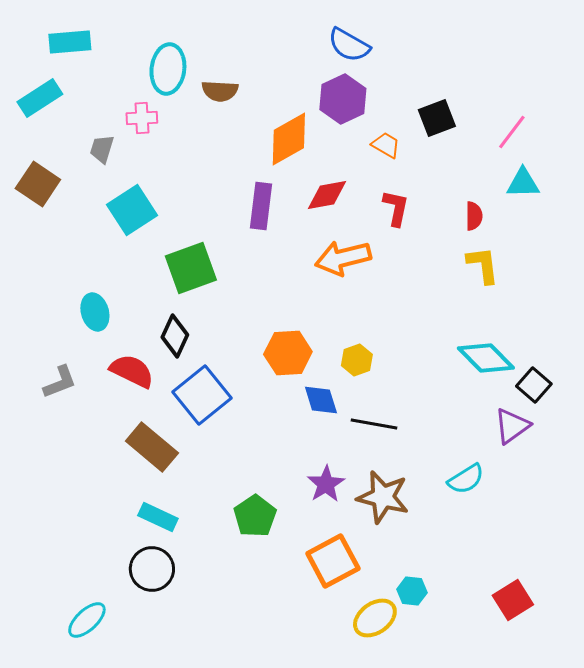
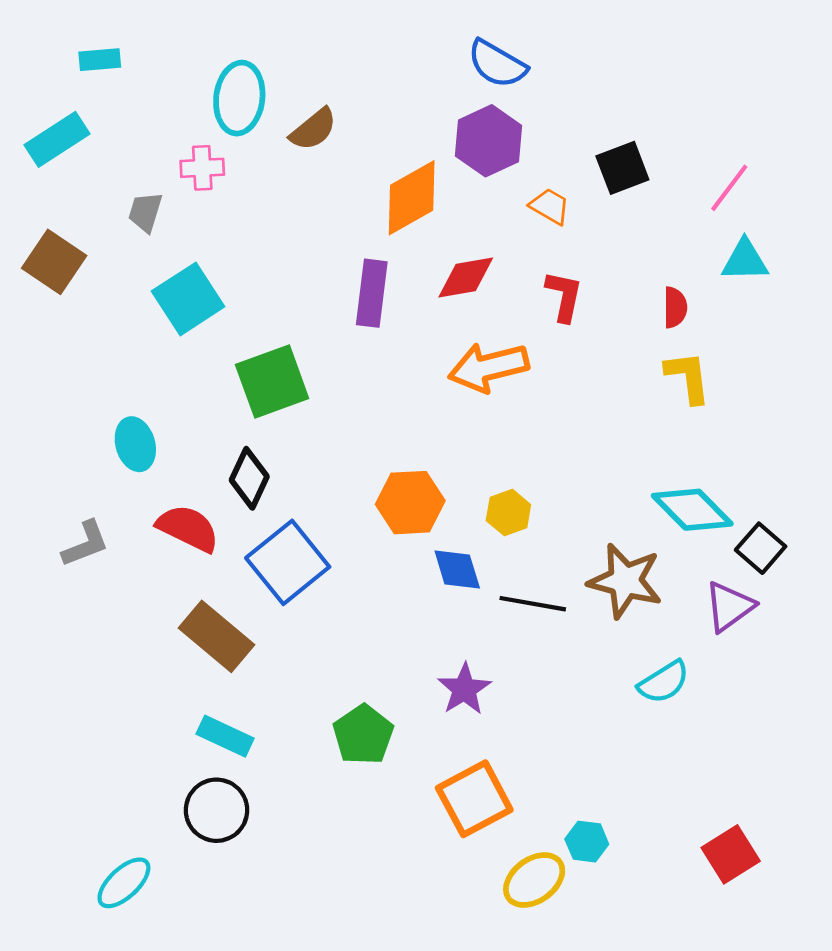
cyan rectangle: (70, 42) -> (100, 60), size x0.7
brown semicircle: (220, 91) -> (313, 129), turned -42
brown star: (383, 497) -> (625, 581), moved

